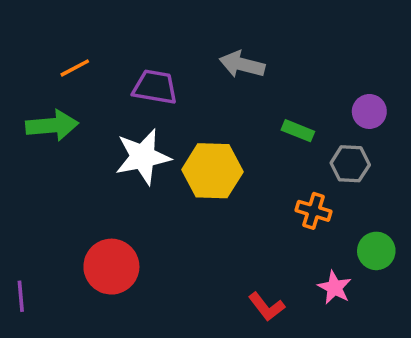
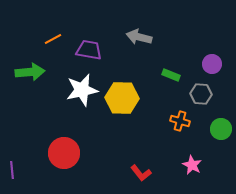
orange line: (75, 68) -> (53, 39), moved
green circle: (376, 251) -> (221, 129), moved
red L-shape: (266, 307) -> (141, 173), moved

